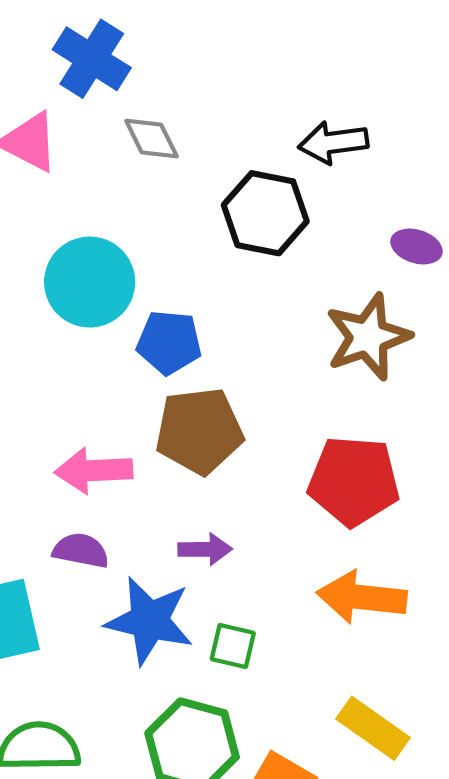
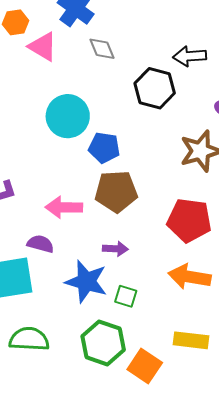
purple semicircle: (81, 551) -> (40, 244), moved
yellow rectangle: (373, 728) -> (191, 340), turned -32

